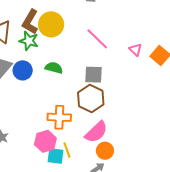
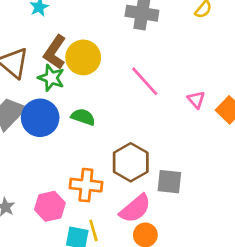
blue circle: (23, 70) -> (40, 118), size x1.4
gray square: (93, 75) -> (169, 182), moved
pink hexagon: (45, 141) -> (50, 206), moved

